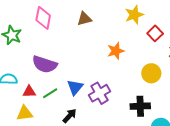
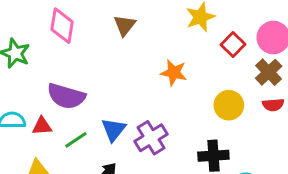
brown triangle: (84, 19) -> (125, 25), turned -35
orange star: (116, 51) -> (174, 73), turned 30
red triangle: (29, 92) -> (42, 126), moved

